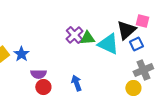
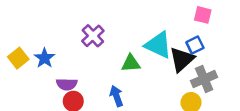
black triangle: (126, 30) -> (182, 59), moved
purple cross: (74, 35) -> (93, 36), moved
green triangle: (87, 38) -> (131, 63), moved

